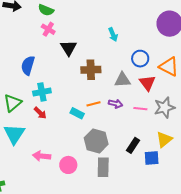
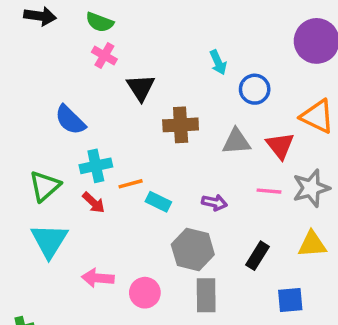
blue circle: (140, 59) -> (255, 89), moved
blue semicircle: (28, 65) -> (70, 120), turned -60
orange line: (94, 104) -> (131, 184), moved
purple arrow: (116, 104) -> (214, 203), moved
yellow triangle: (164, 139) -> (312, 244), turned 36
blue square: (152, 158) -> (290, 300), moved

